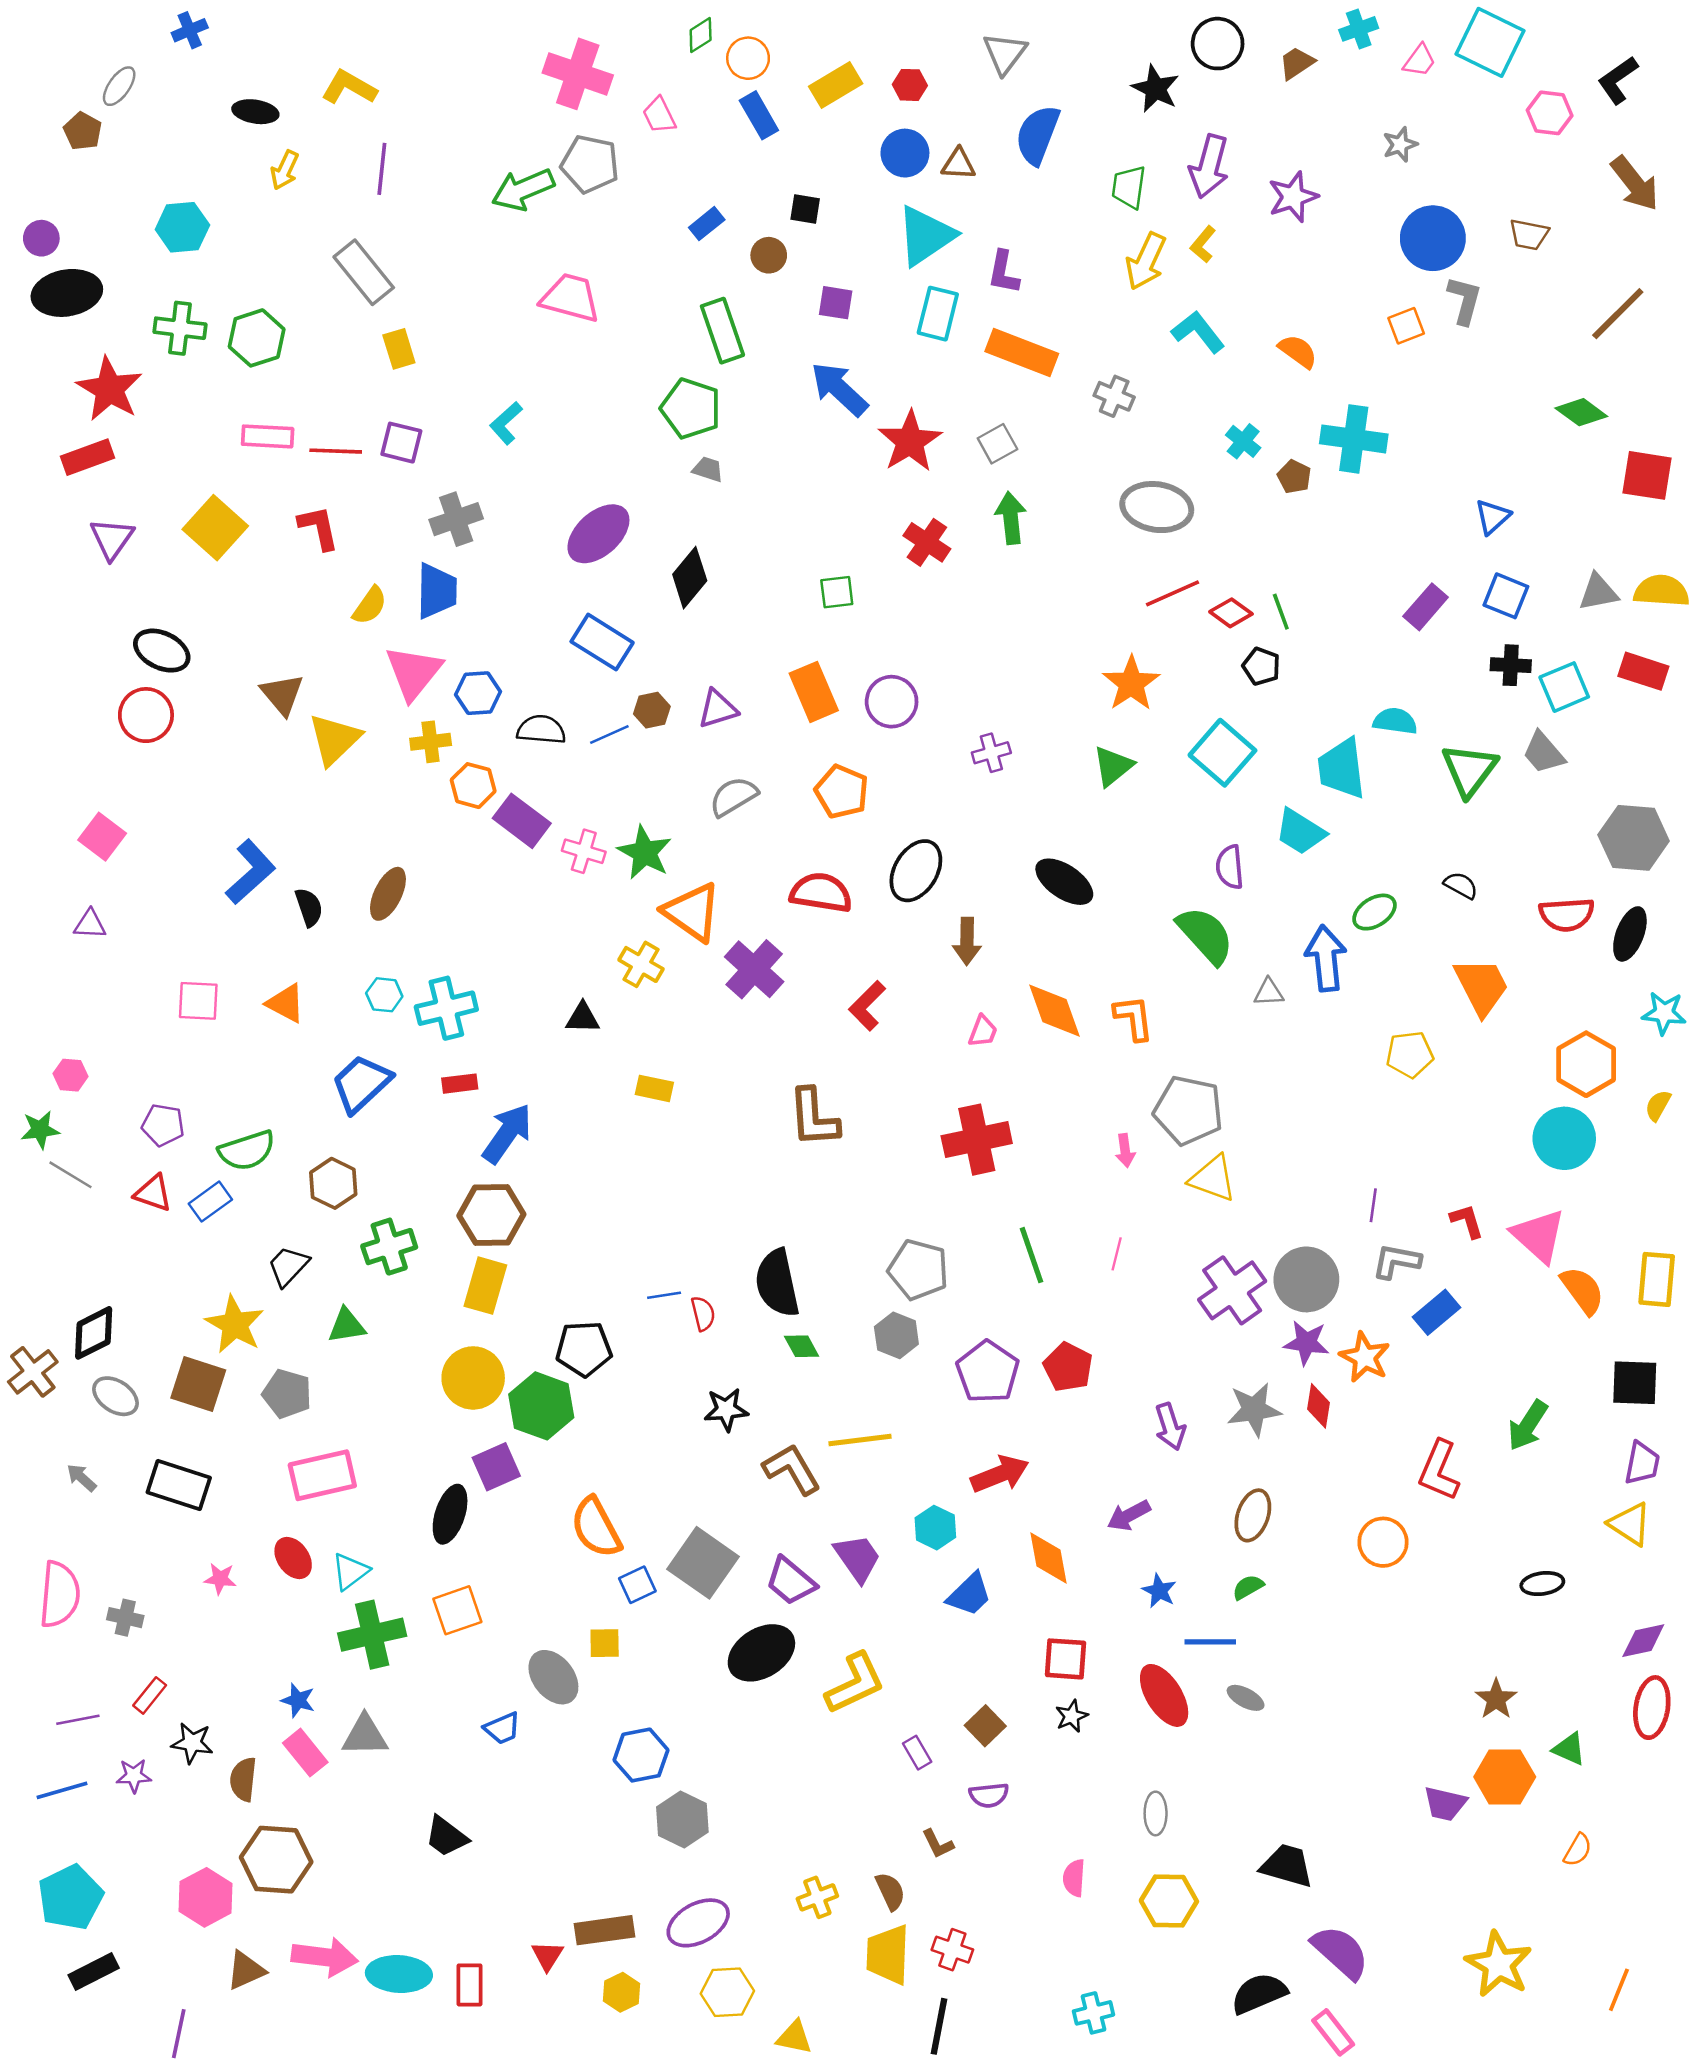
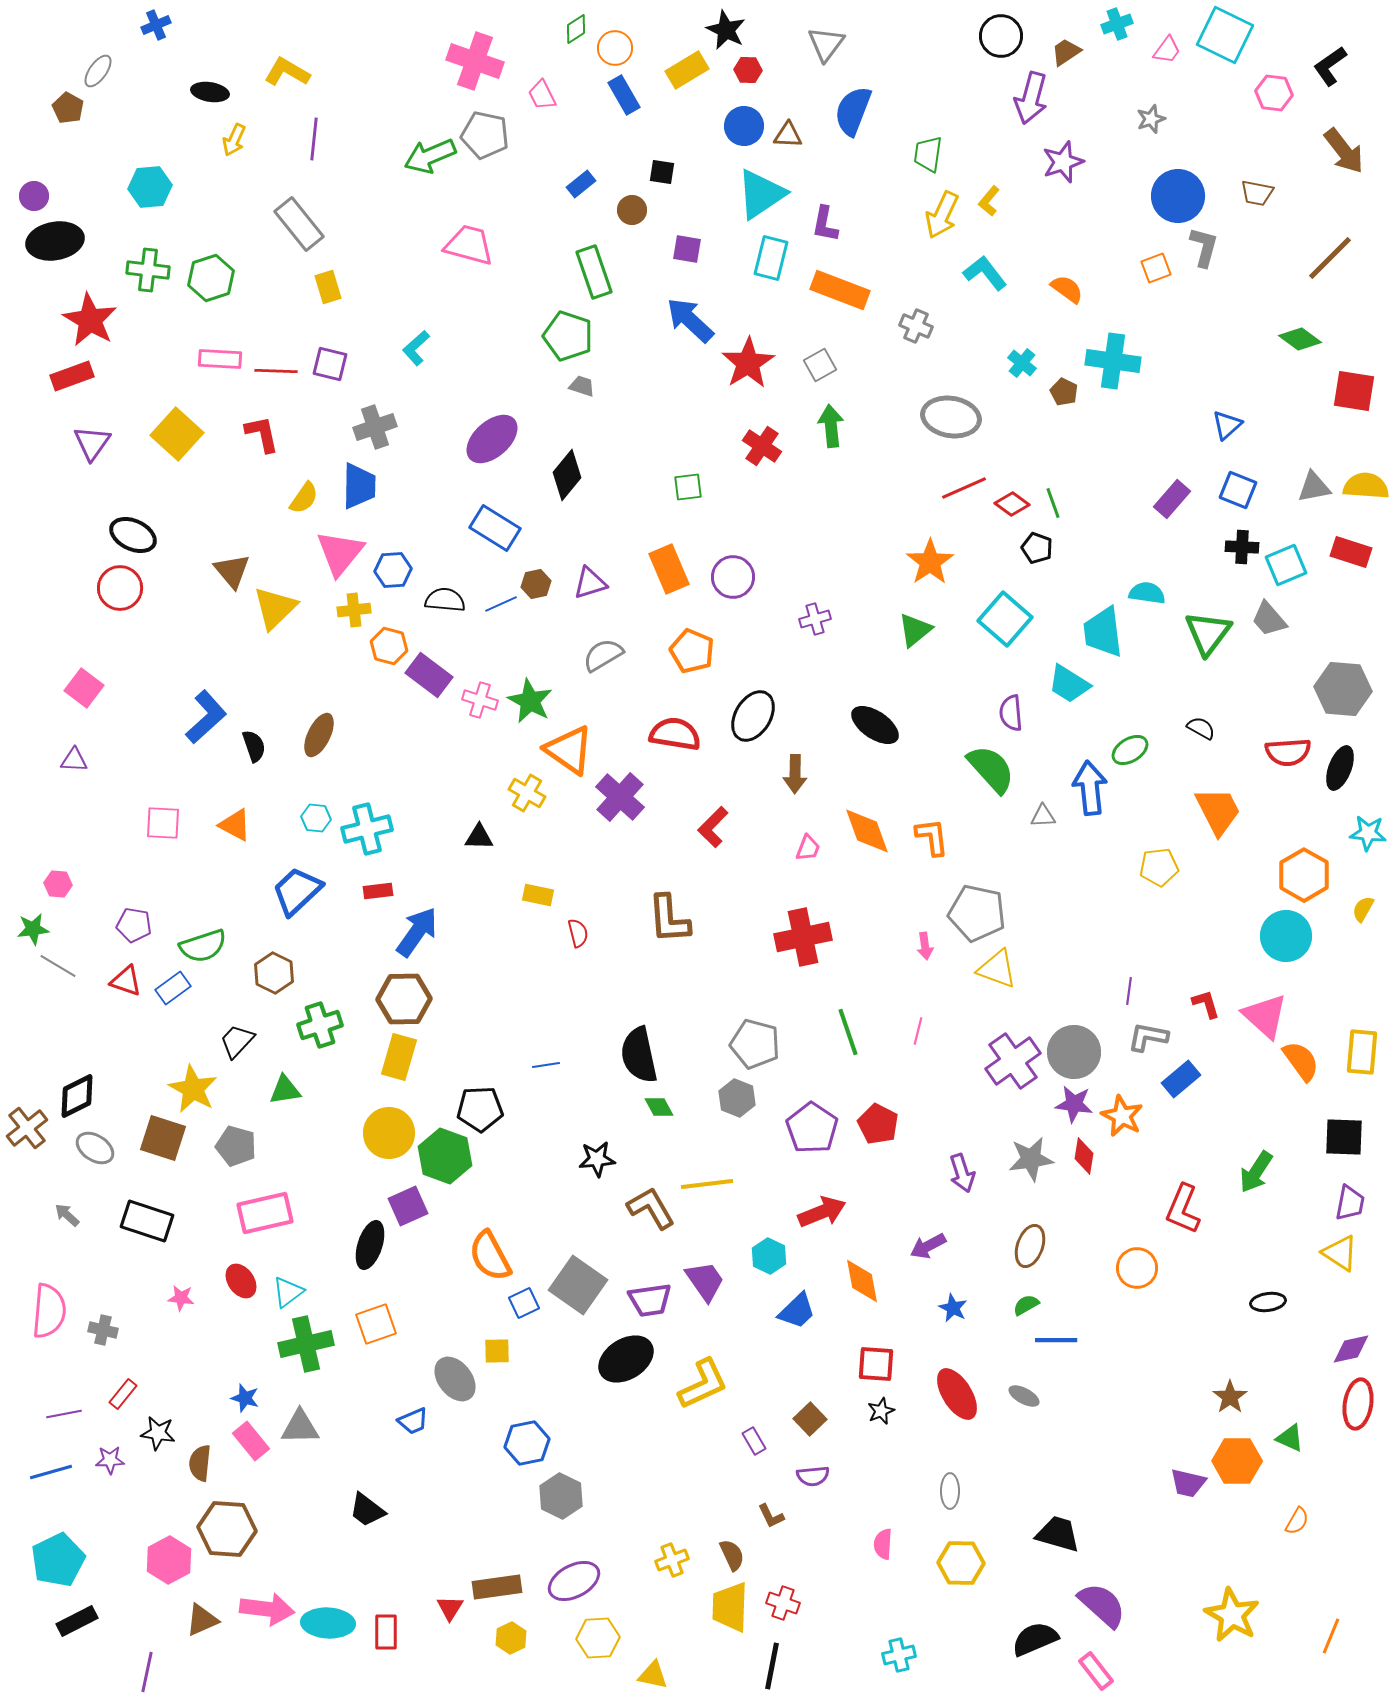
black star: (1156, 89) -> (726, 30), moved
purple arrow: (1209, 166) -> (1031, 98), moved
red semicircle: (703, 1313) -> (578, 933), moved
purple trapezoid: (791, 1581) -> (650, 1300), turned -48
blue line: (1210, 1642) -> (1056, 1340), moved

